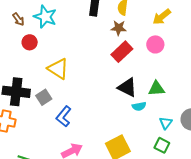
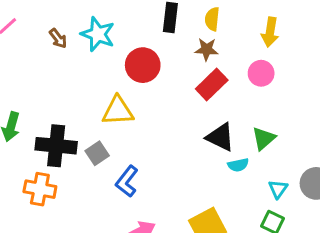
yellow arrow: (162, 17) -> (270, 32), turned -42
red circle: (30, 42) -> (143, 65), moved, size x1.5
yellow triangle: (58, 69) -> (118, 111), turned -35
green triangle: (156, 89) -> (264, 138), turned -36

